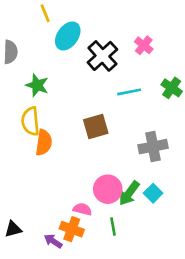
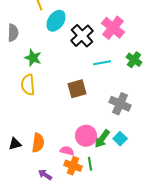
pink cross: (144, 45) -> (113, 28), size x1.6
orange semicircle: (44, 143) -> (38, 143), moved
gray cross: (153, 147) -> (120, 104), turned 35
black triangle: (13, 229) -> (15, 144), moved
orange cross: (72, 229) -> (73, 166), moved

